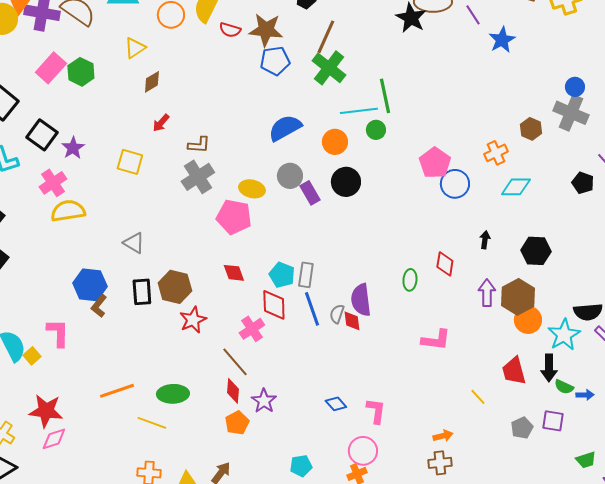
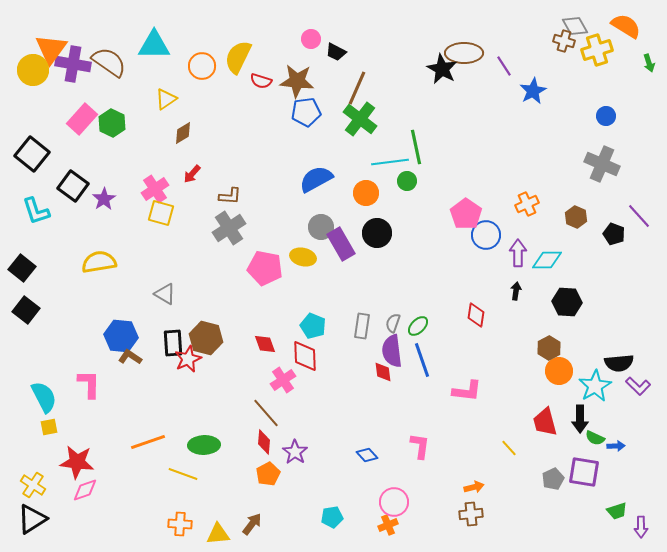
blue circle: (575, 87) -> (606, 116), moved
brown hexagon: (531, 129) -> (576, 217), moved
pink cross: (53, 183) -> (155, 189), moved
cyan diamond: (516, 187) -> (547, 260), moved
yellow ellipse: (252, 189) -> (303, 257), moved
purple rectangle: (310, 193) -> (341, 244), size x1.4
red diamond: (234, 273) -> (265, 344), moved
gray rectangle: (306, 275) -> (362, 326), moved
green ellipse: (410, 280) -> (418, 326), moved, turned 40
purple arrow: (487, 293) -> (518, 253), moved
brown hexagon: (518, 297) -> (549, 348), size x0.7
brown L-shape: (99, 306) -> (130, 357), turned 85
blue line: (312, 309) -> (422, 360), moved
gray semicircle: (337, 314) -> (393, 323), moved
red star: (193, 320) -> (188, 359), moved
yellow square: (32, 356) -> (49, 427), moved, turned 30
pink L-shape: (376, 411) -> (420, 446), moved
purple square: (553, 421) -> (584, 472), size x1.4

